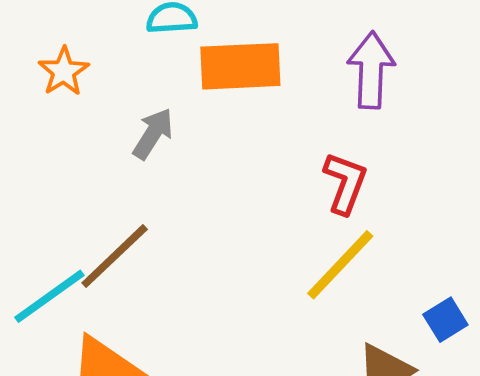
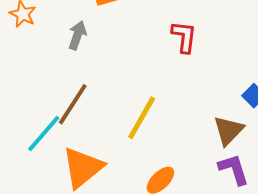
yellow line: (340, 265) -> (142, 118), moved

